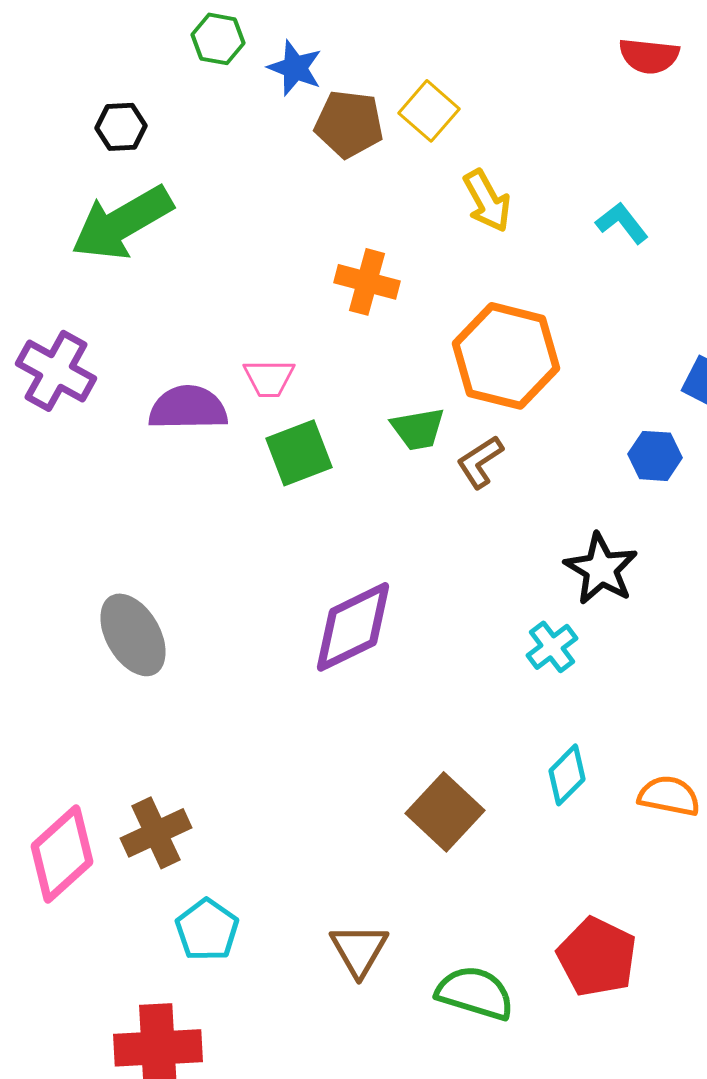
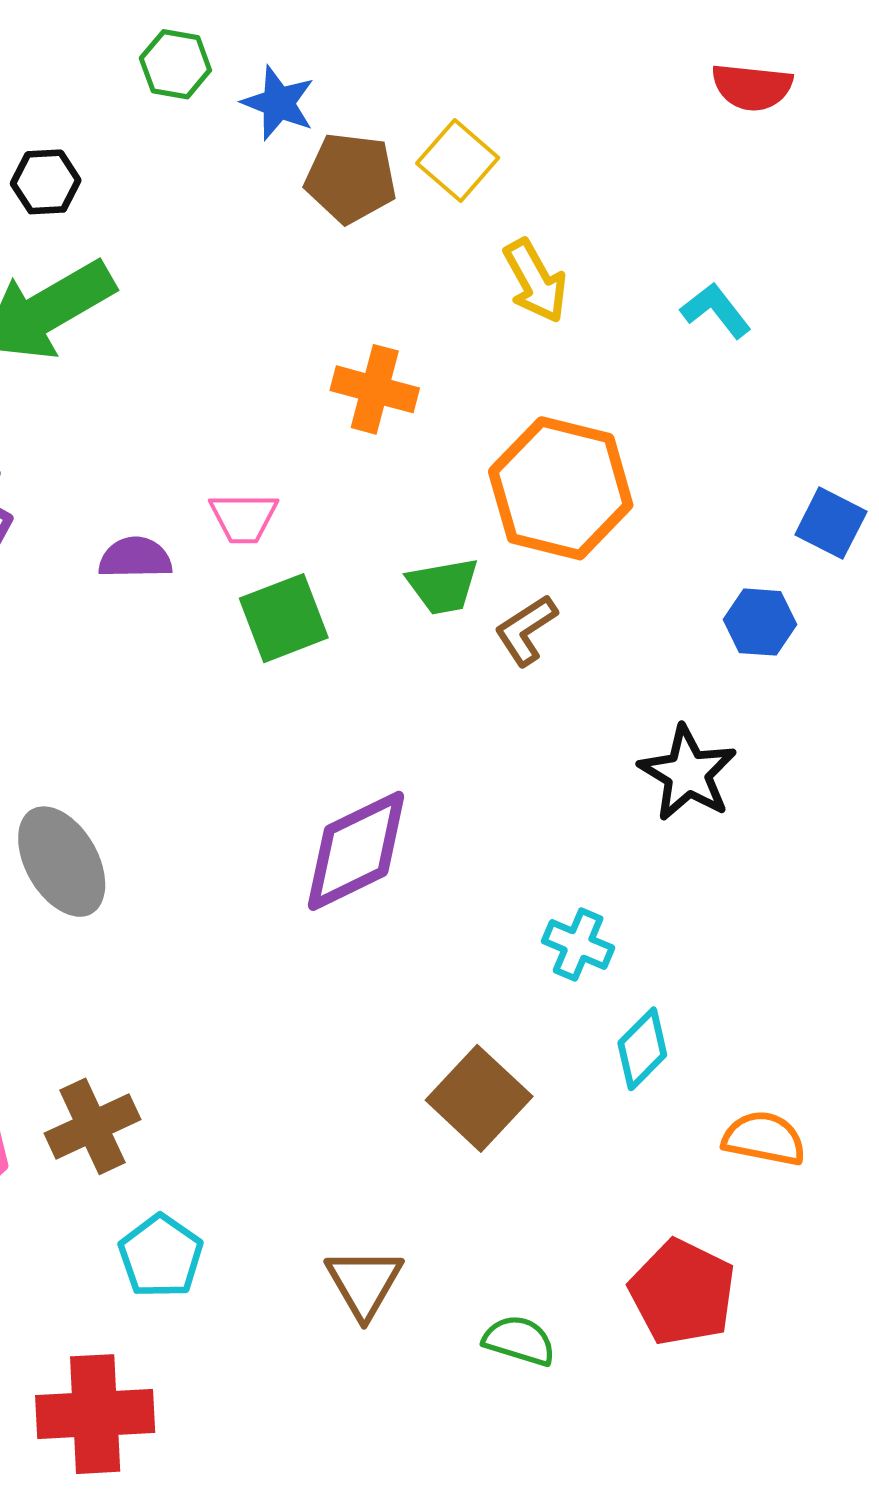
purple semicircle: (188, 408) -> (135, 558), size x0.7
cyan cross: (552, 647) -> (578, 944), moved, turned -30
orange semicircle: (669, 796) -> (764, 1138), moved
green semicircle: (475, 993) -> (519, 1340), size x0.7

